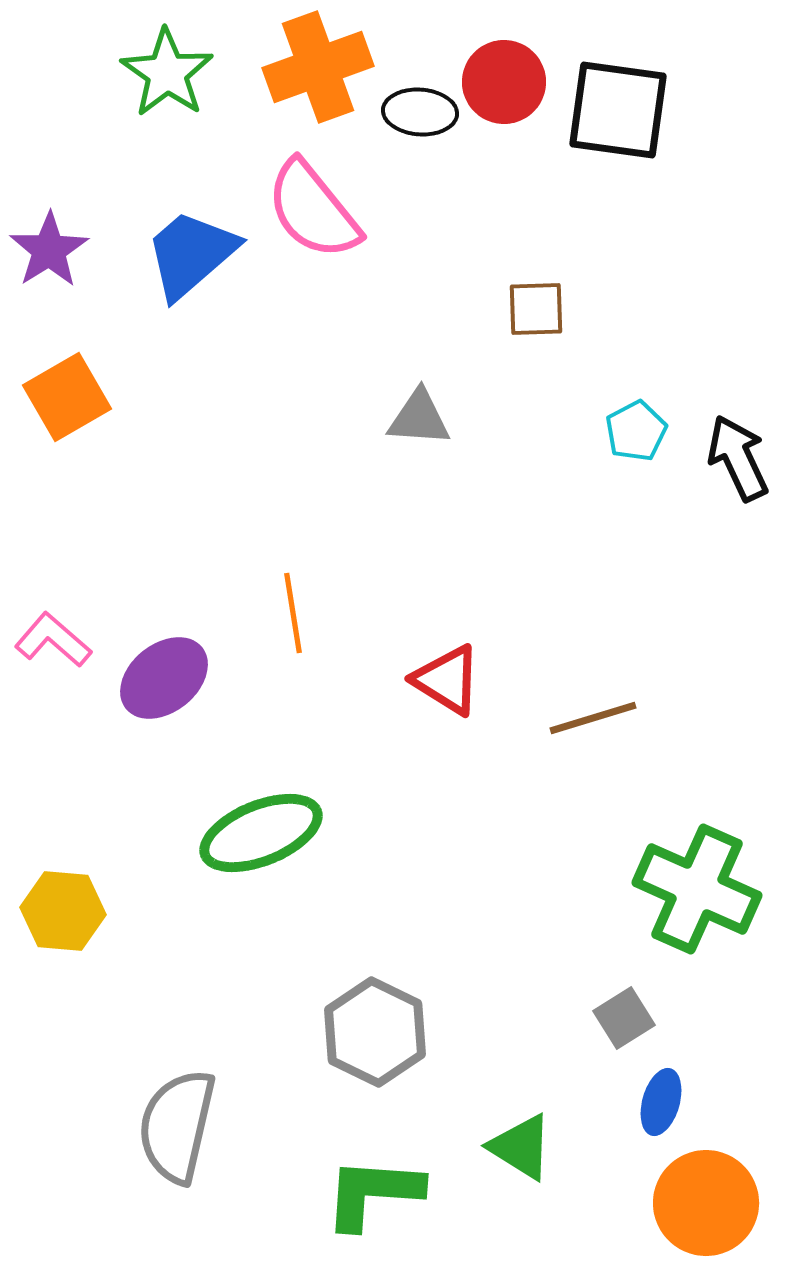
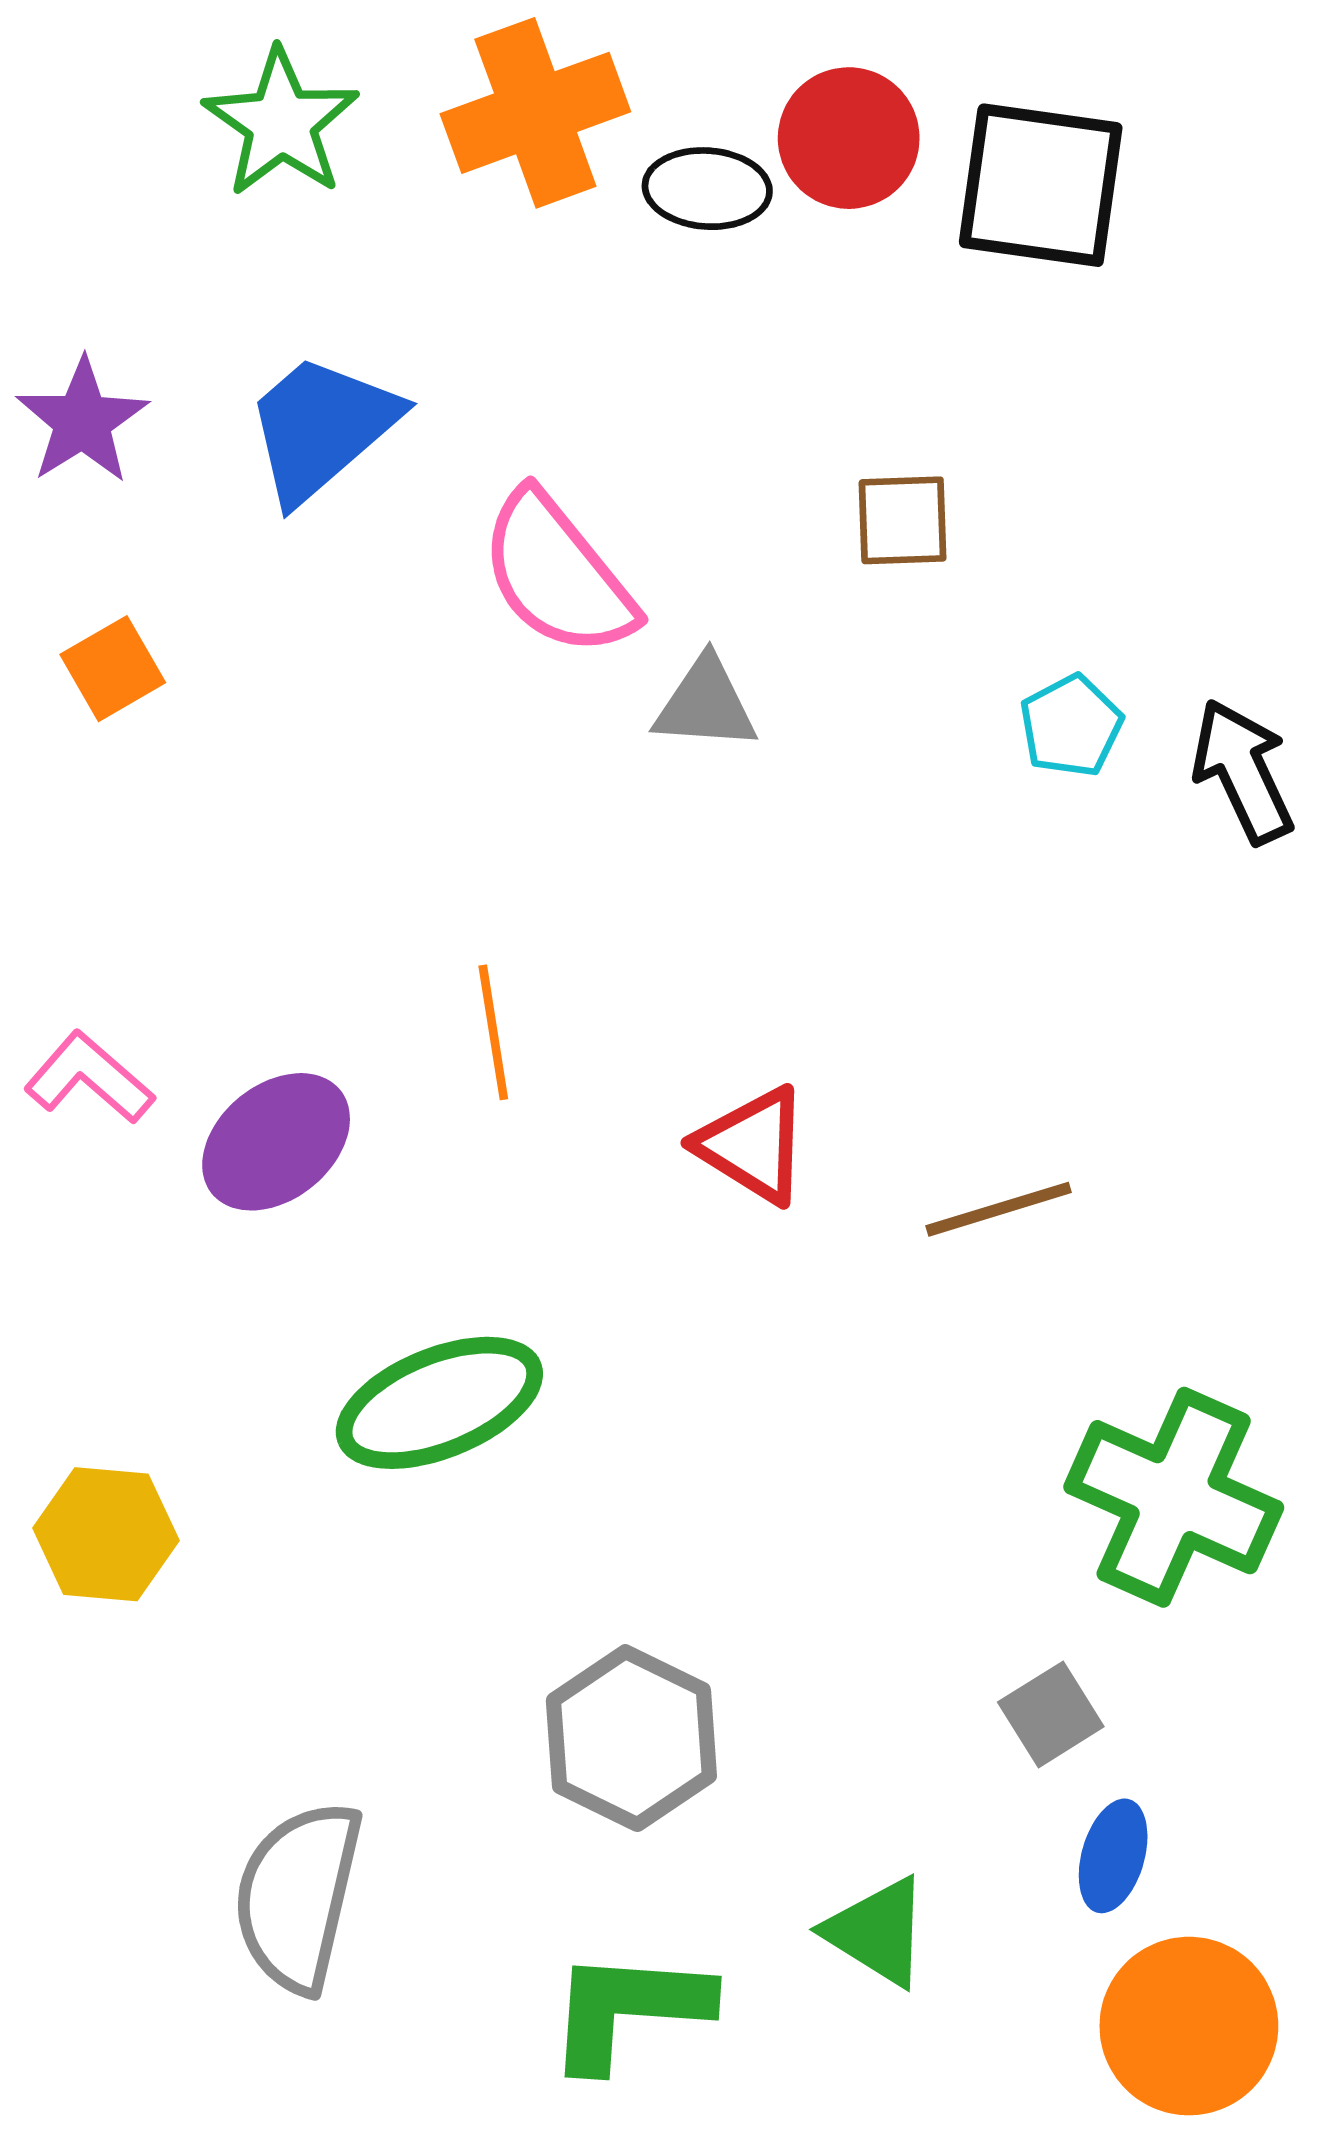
pink semicircle: (313, 210) -> (557, 574), moved
orange square: (67, 397) -> (113, 669), size x0.7

